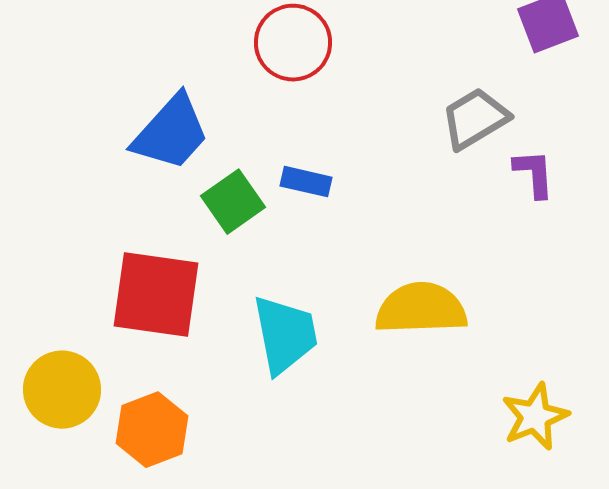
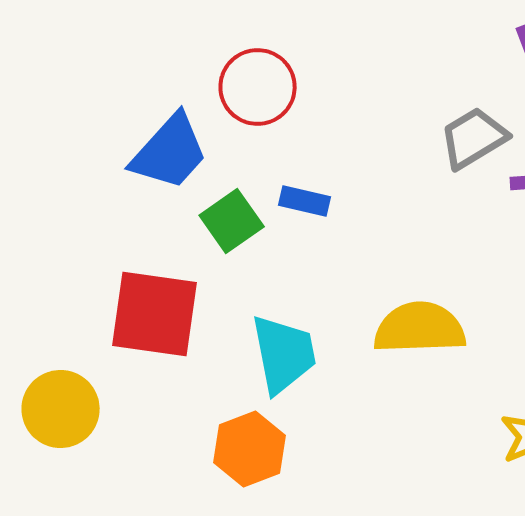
red circle: (293, 43) -> (258, 87), moved
orange hexagon: (152, 430) -> (250, 449), moved

